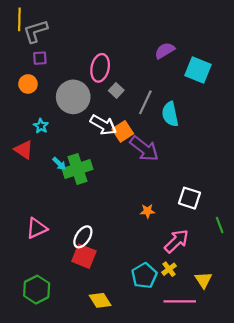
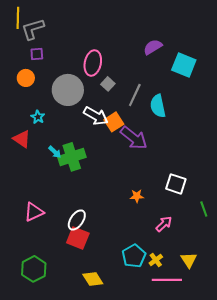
pink arrow: (177, 241) -> (164, 224), size x0.7
yellow cross: (169, 269) -> (156, 260), moved

